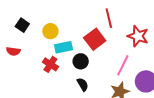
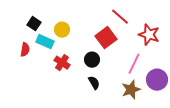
red line: (109, 18) -> (120, 17), turned -36
cyan rectangle: (64, 47) -> (45, 42), moved, turned 36
red semicircle: (13, 51) -> (25, 50), turned -88

